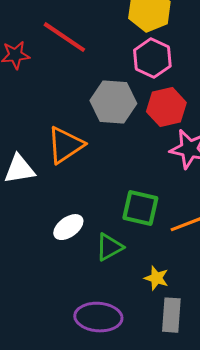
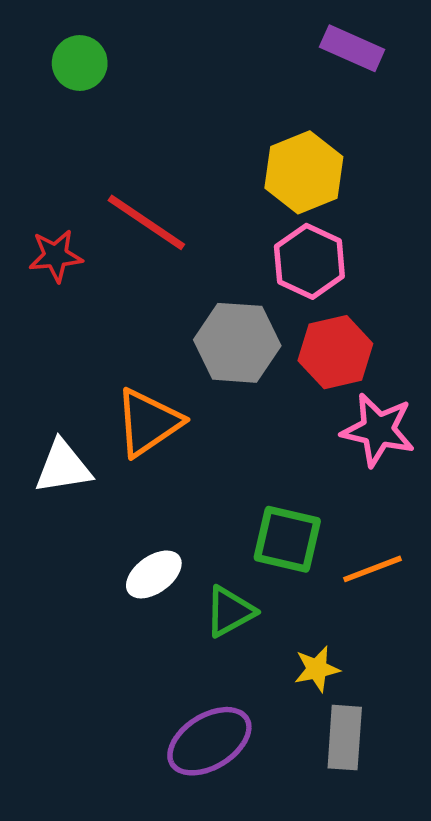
yellow star: (156, 278) -> (317, 669), turned -30
purple ellipse: (98, 317) -> (209, 741), turned -36

